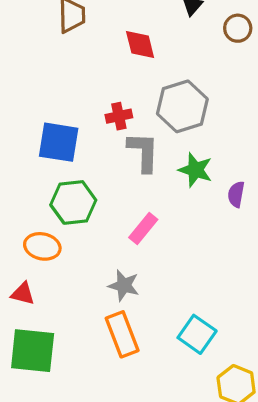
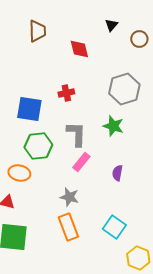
gray hexagon: (182, 106) -> (124, 89), moved
gray L-shape: (143, 152) -> (76, 134), moved
purple semicircle: (236, 194) -> (117, 173), moved

